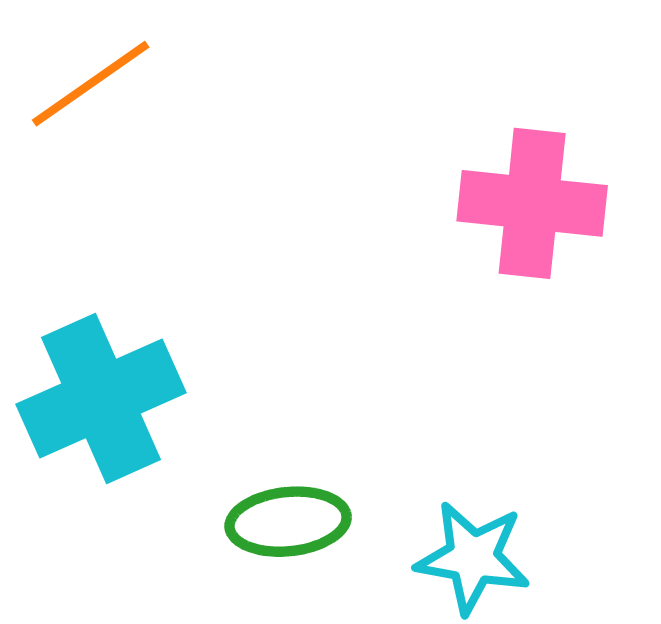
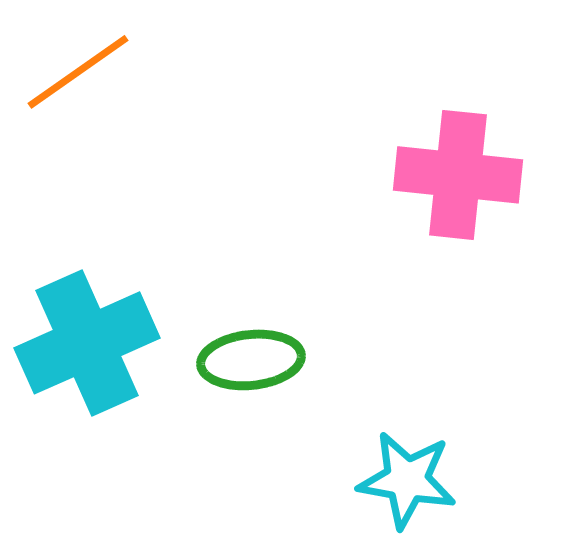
green ellipse: (288, 522) -> (251, 360), moved

